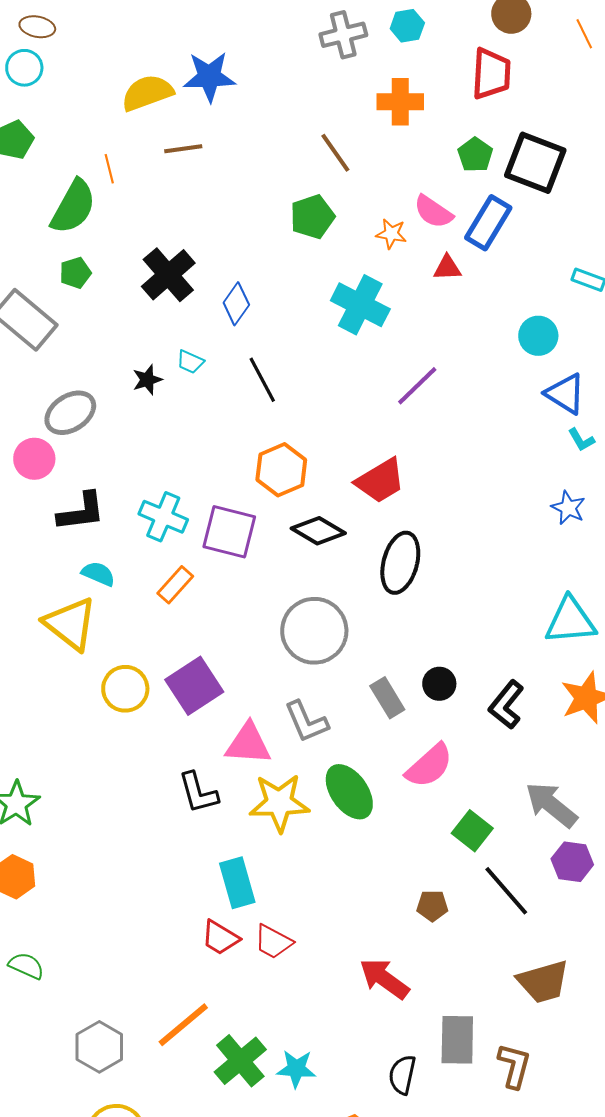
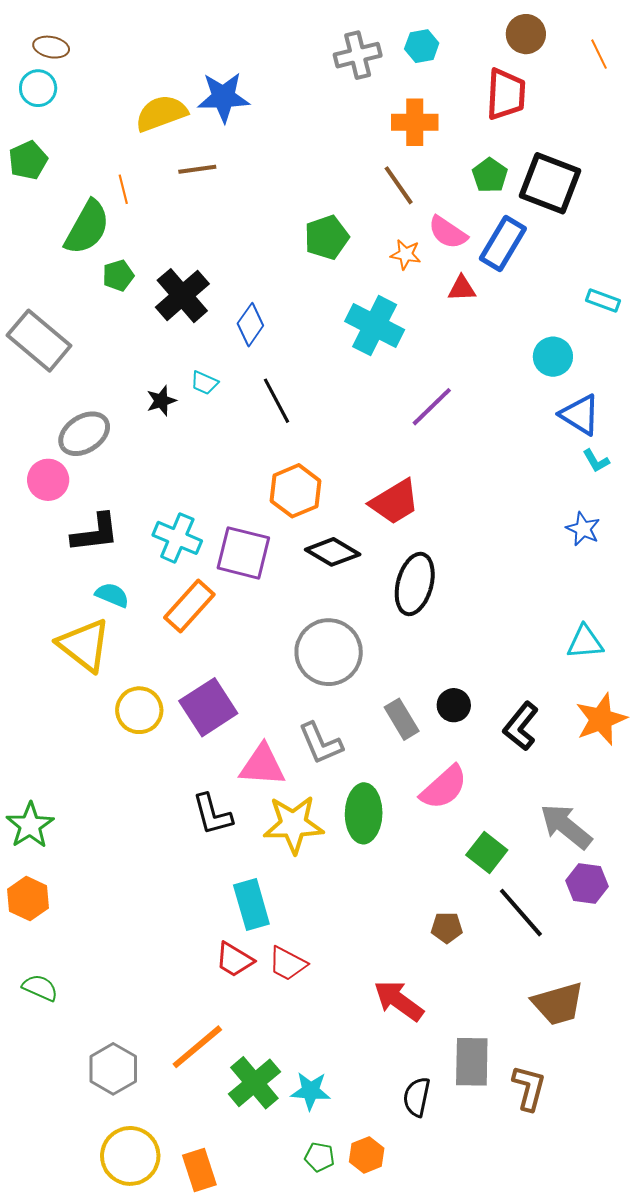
brown line: (335, 153) -> (399, 185), moved
green pentagon: (75, 273) -> (118, 275), moved
orange rectangle: (175, 585) -> (189, 606), size x1.4
cyan triangle: (570, 621) -> (585, 642), size x0.7
green ellipse: (349, 792) -> (364, 813), turned 36

